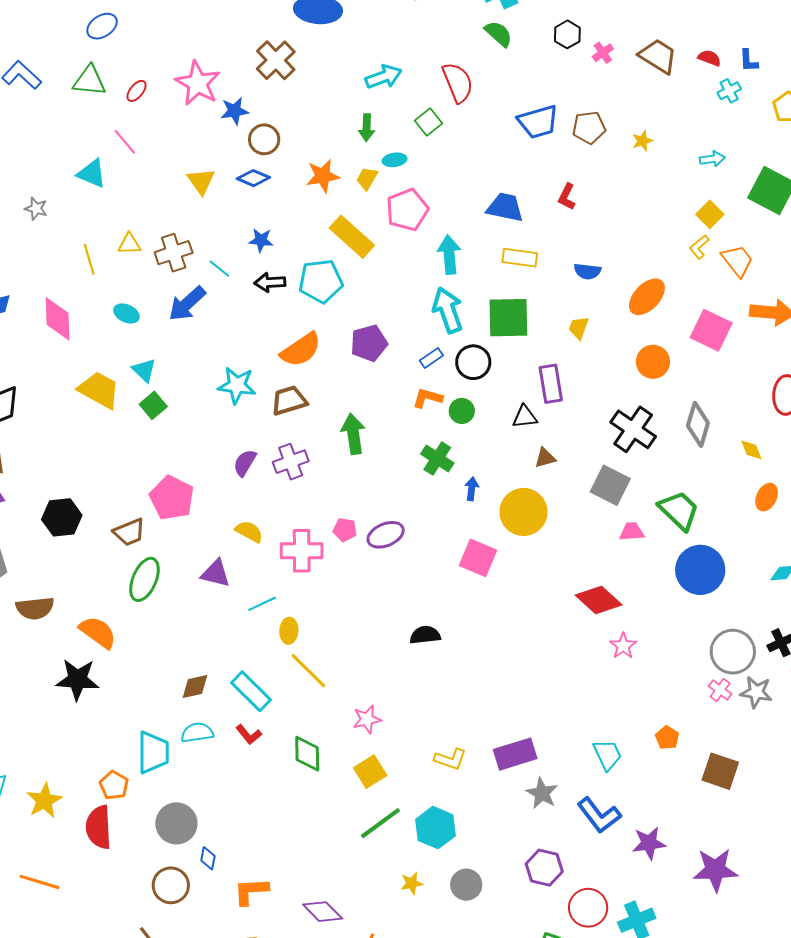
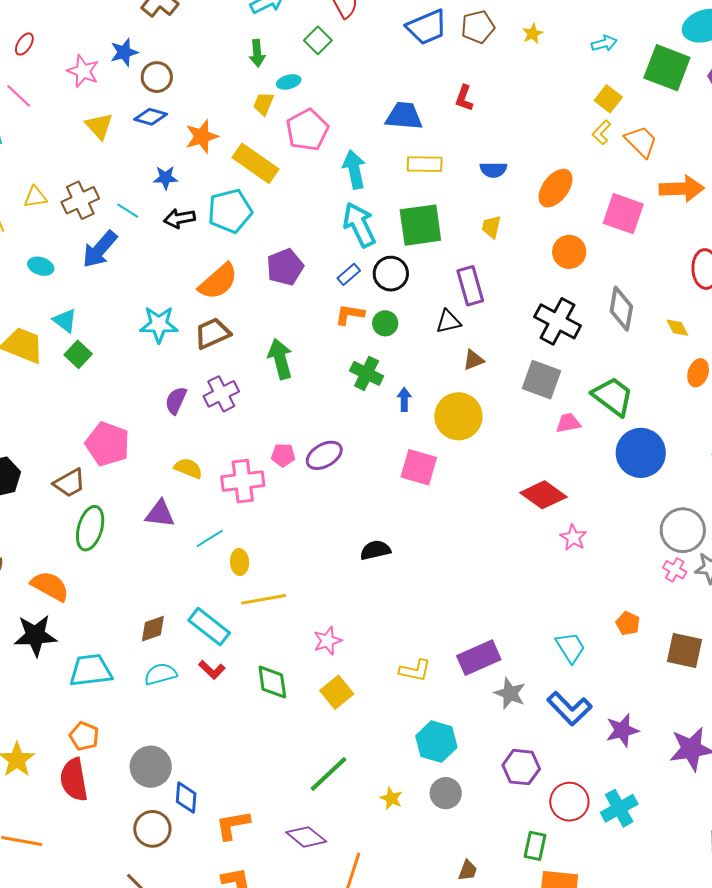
pink star: (198, 83) -> (83, 71), moved, size x0.7
orange star: (323, 176) -> (202, 136), moved
yellow line: (308, 671) -> (264, 599), turned -48
cyan trapezoid: (153, 752) -> (91, 670), moved, turned -90
green line: (380, 823) -> (329, 774), moved
cyan hexagon: (435, 828) -> (436, 742), moved
blue diamond: (208, 858) -> (186, 798), size x1.4
yellow star: (412, 883) -> (391, 798), turned -30

